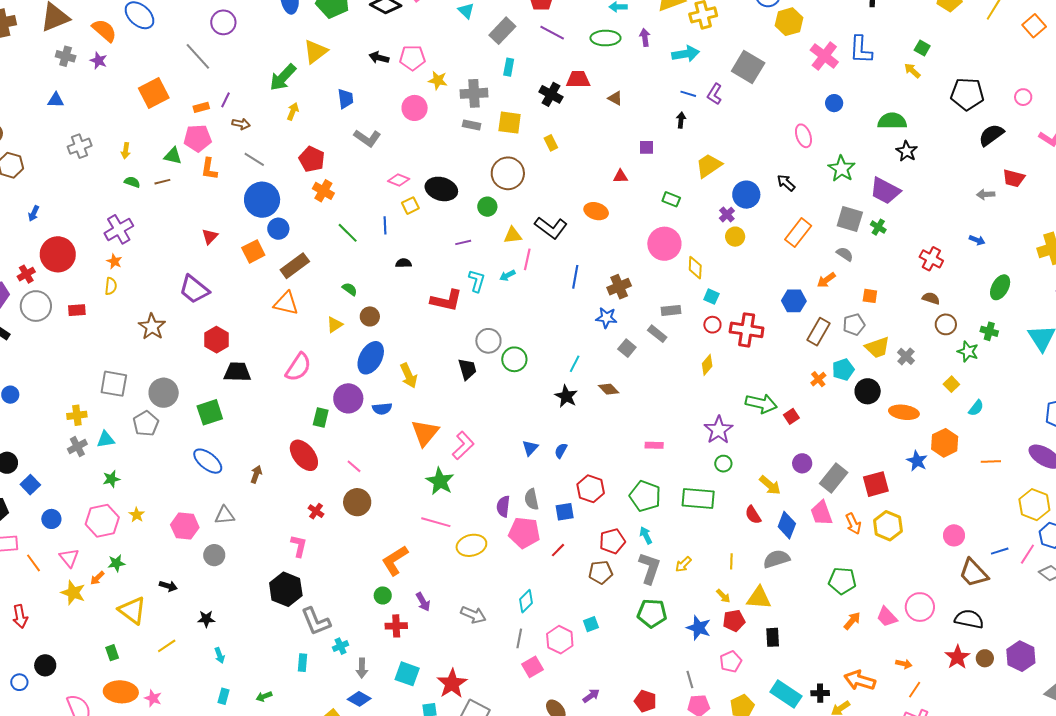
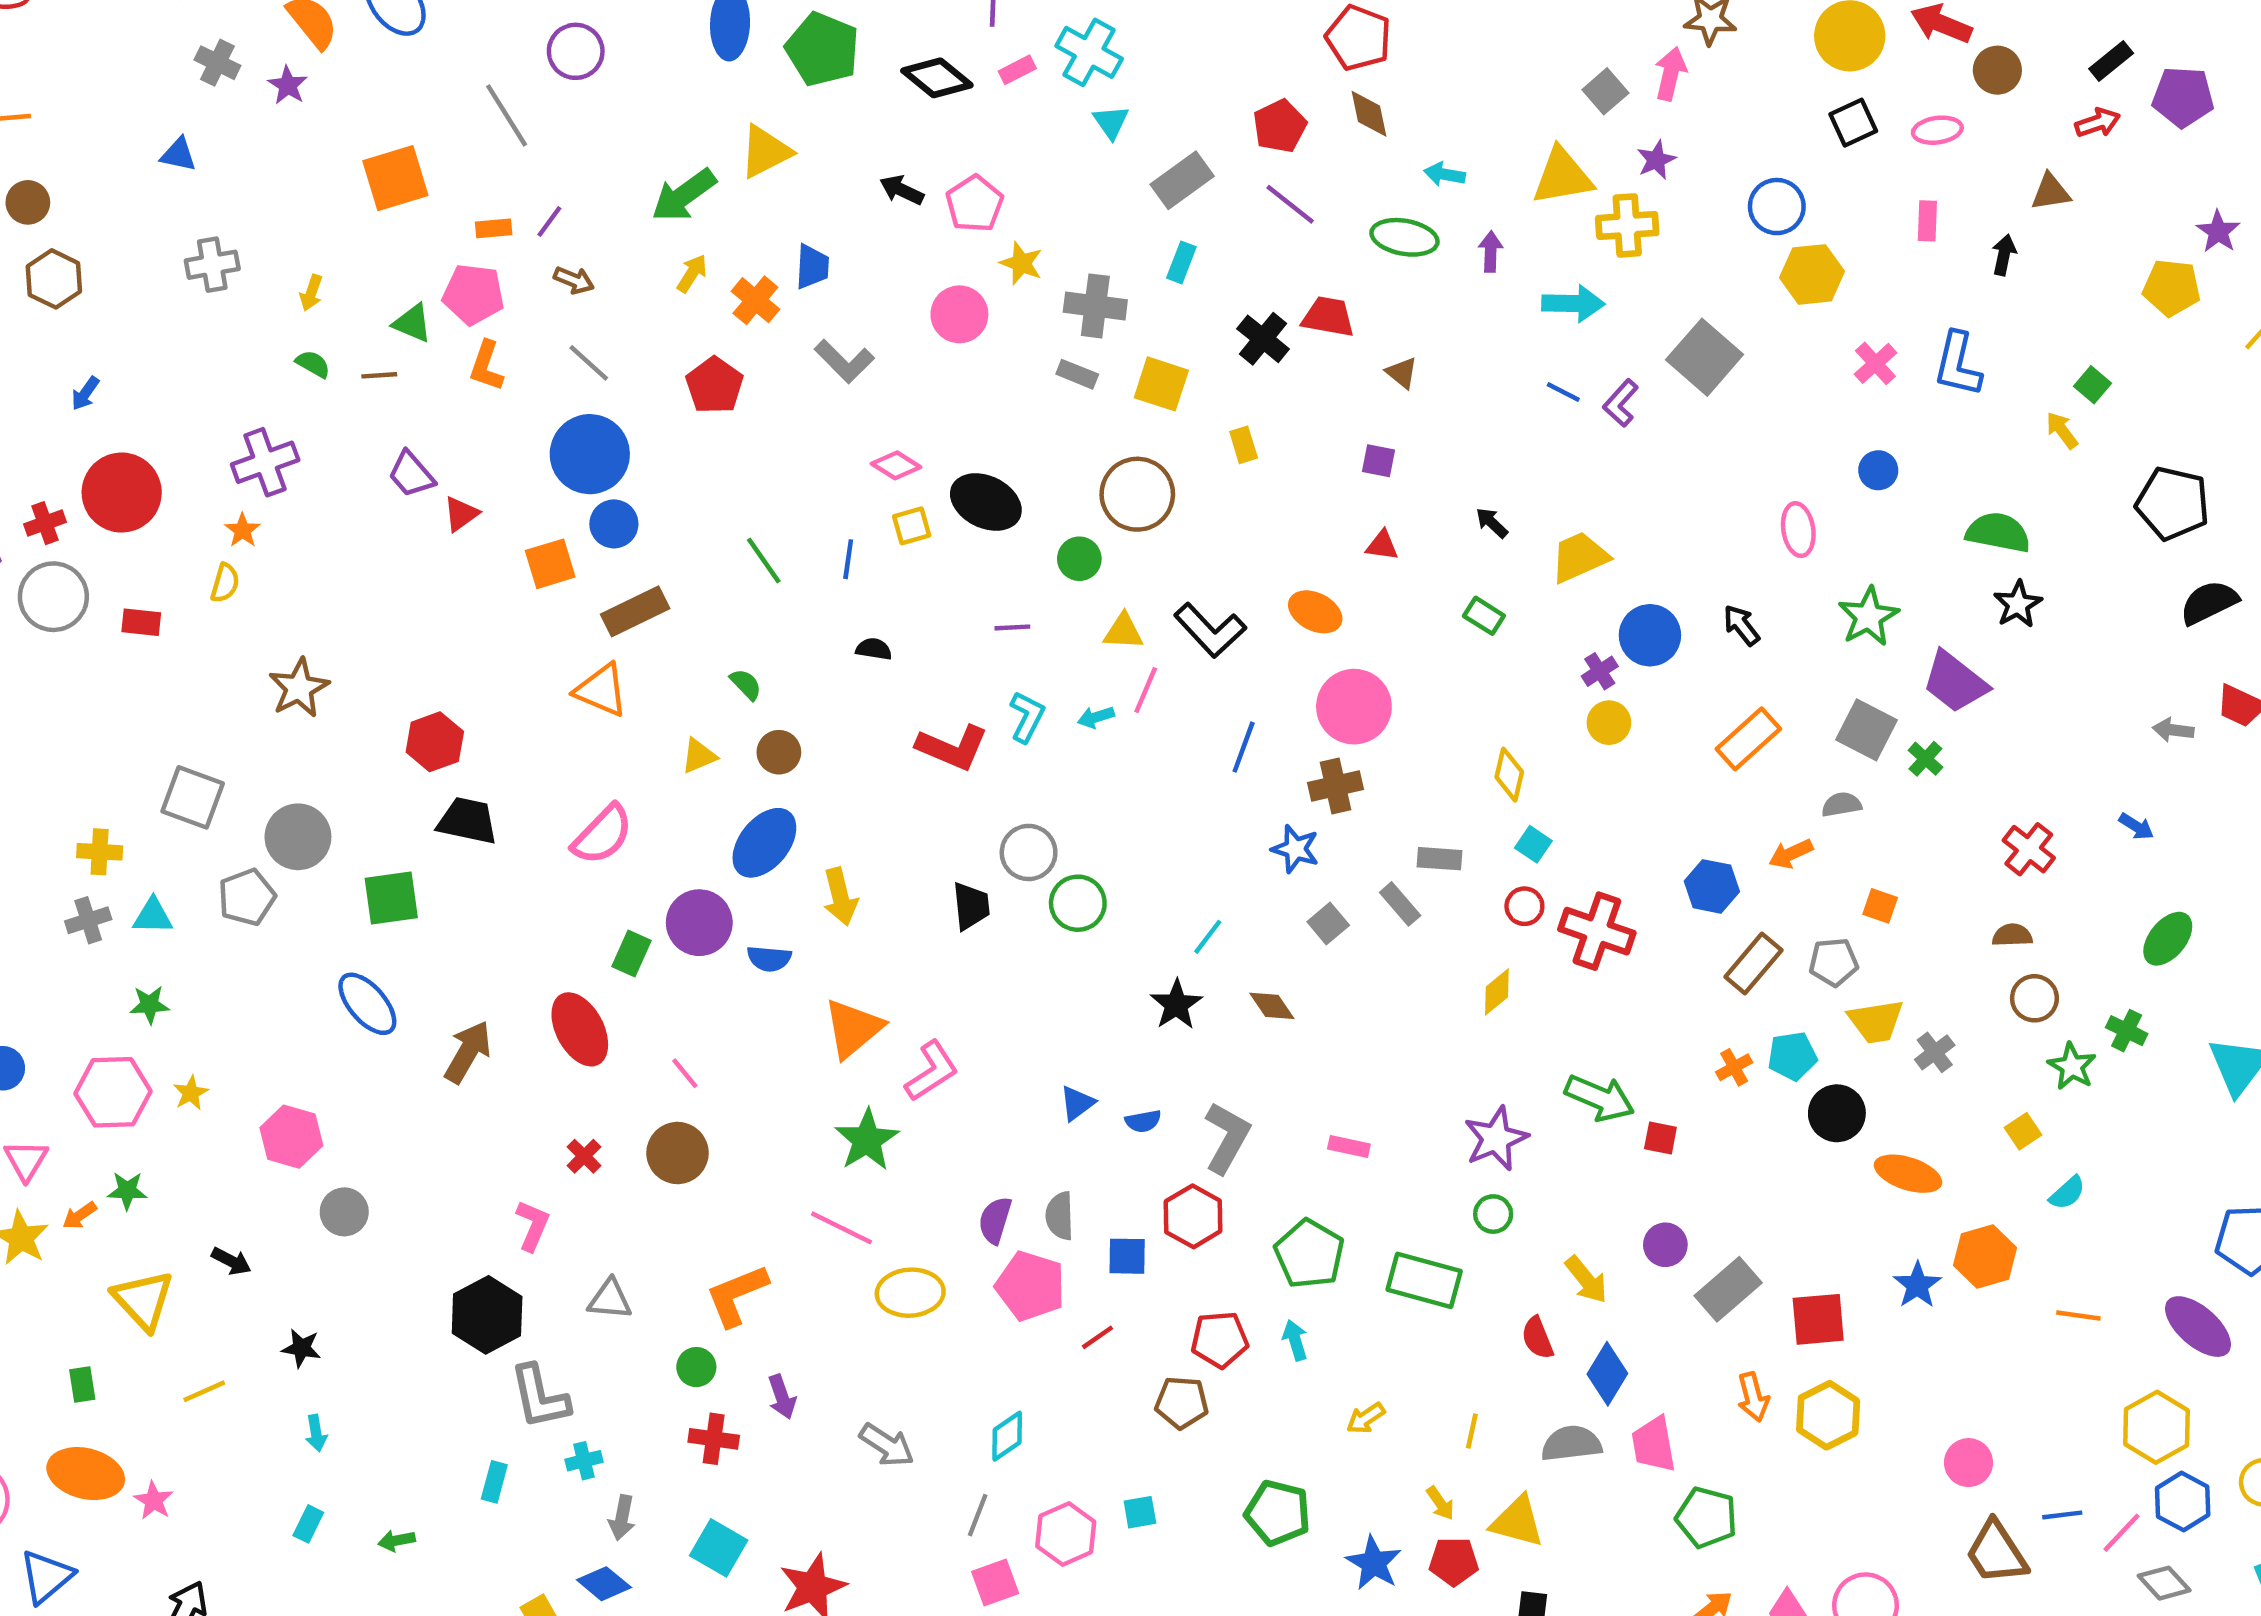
pink cross: (824, 56) -> (1875, 363), size x0.7
pink pentagon: (412, 58) -> (975, 204), turned 30
black arrow: (681, 120) -> (1492, 523), moved, turned -63
purple square: (646, 147) -> (1379, 461), moved
orange cross: (323, 191) -> (755, 300), moved
pink circle: (664, 244) -> (1354, 707), moved
gray semicircle: (845, 254) -> (1842, 805), turned -54
purple trapezoid: (194, 289) -> (411, 474), moved, size x0.7
brown semicircle: (931, 298) -> (2012, 935), turned -30
red square: (791, 416) -> (1660, 1138), turned 35
blue semicircle: (561, 451) -> (1143, 1121), turned -140
brown arrow: (256, 474) -> (468, 1052), size x1.6
pink trapezoid: (821, 513) -> (1654, 1444), moved
gray triangle: (225, 515) -> (610, 1299), moved
gray L-shape: (650, 568) -> (1227, 1138), moved

